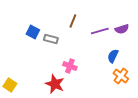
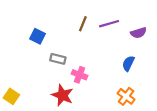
purple line: (100, 31) -> (109, 24), moved
gray rectangle: (51, 39) -> (58, 59), moved
orange cross: (121, 76) -> (126, 96), moved

